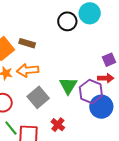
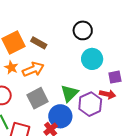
cyan circle: (90, 13) -> (92, 59), moved
orange arrow: (28, 70) -> (33, 69), turned 150
blue circle: (101, 107) -> (60, 116), moved

